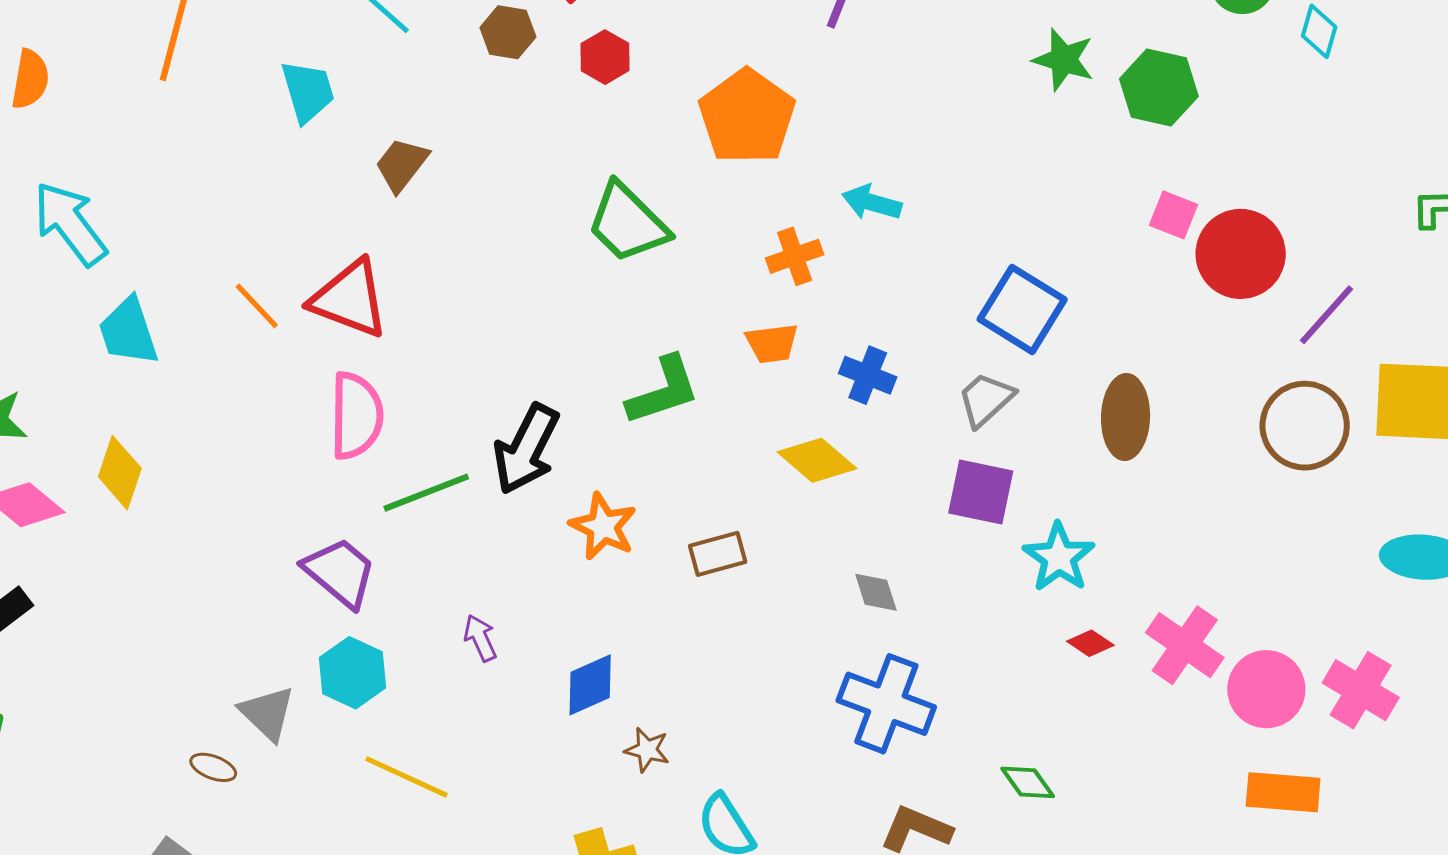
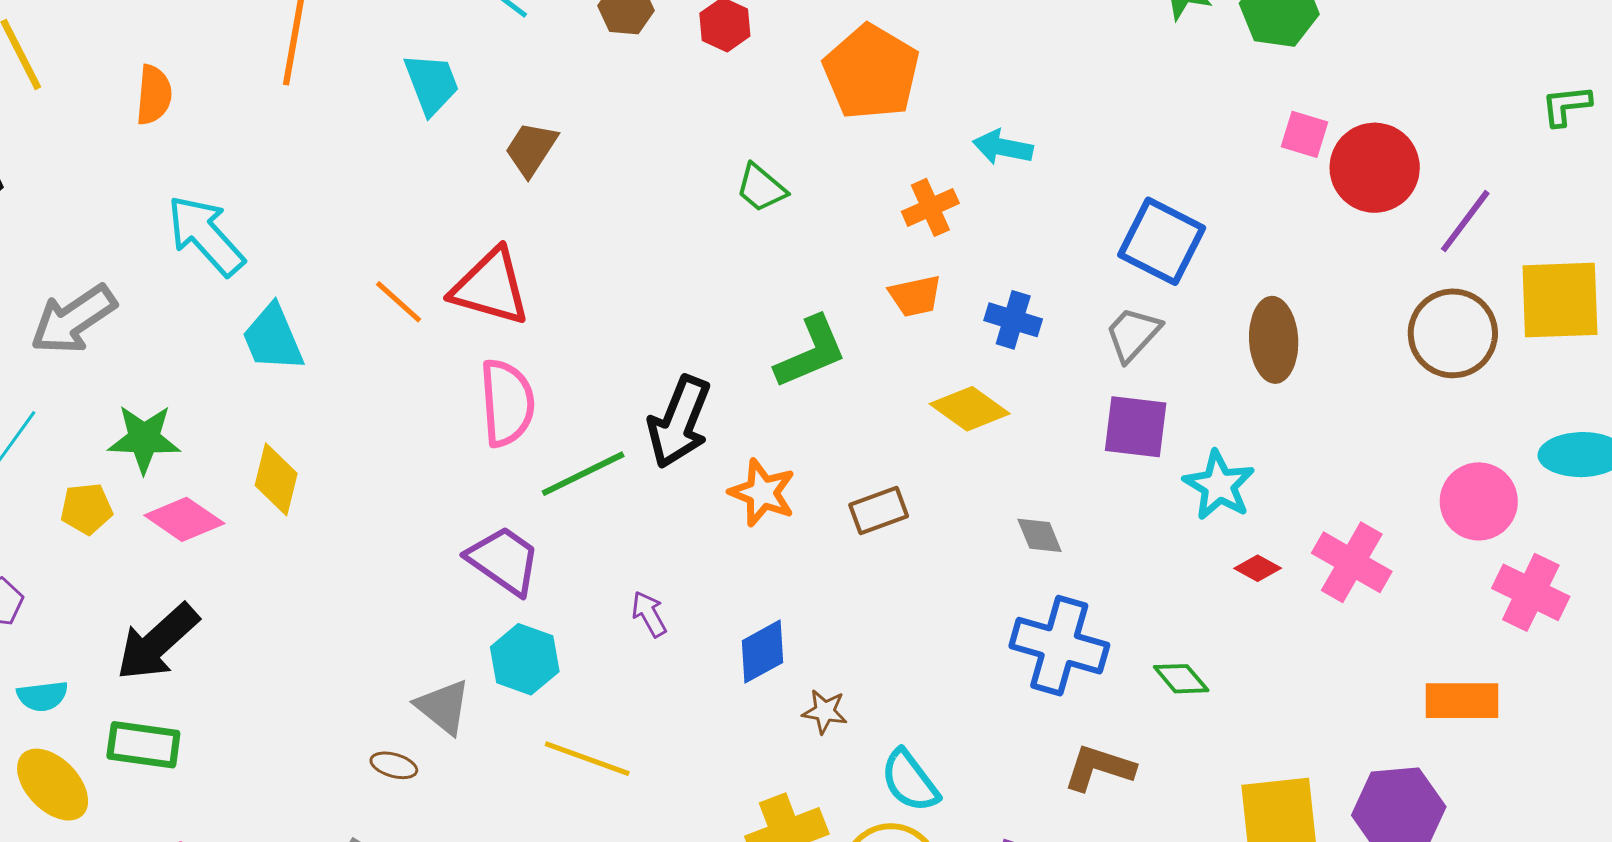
green trapezoid: (628, 223) -> (761, 188), size x0.6
pink circle: (1266, 689) -> (1479, 501), moved
green diamond: (1028, 782) -> (1181, 679), moved

